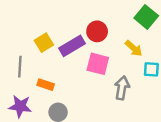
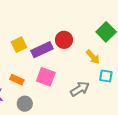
pink square: (98, 64) -> (46, 77), moved
gray arrow: (122, 88) -> (80, 89), turned 42

